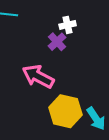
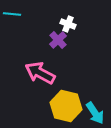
white cross: (68, 25) -> (68, 24), turned 35

